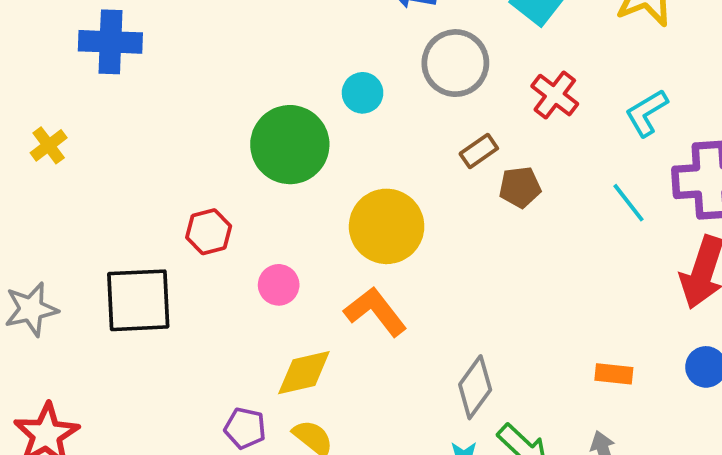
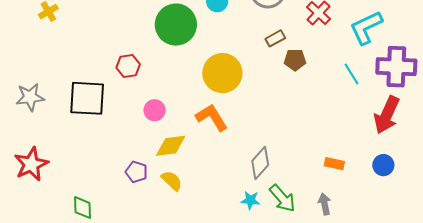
cyan L-shape: (647, 113) -> (366, 28), size x1.4
pink circle: (279, 285) -> (155, 110), moved

